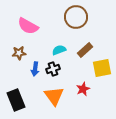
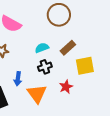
blue arrow: (35, 69) -> (18, 79), moved
black cross: (53, 69) -> (45, 67), moved

